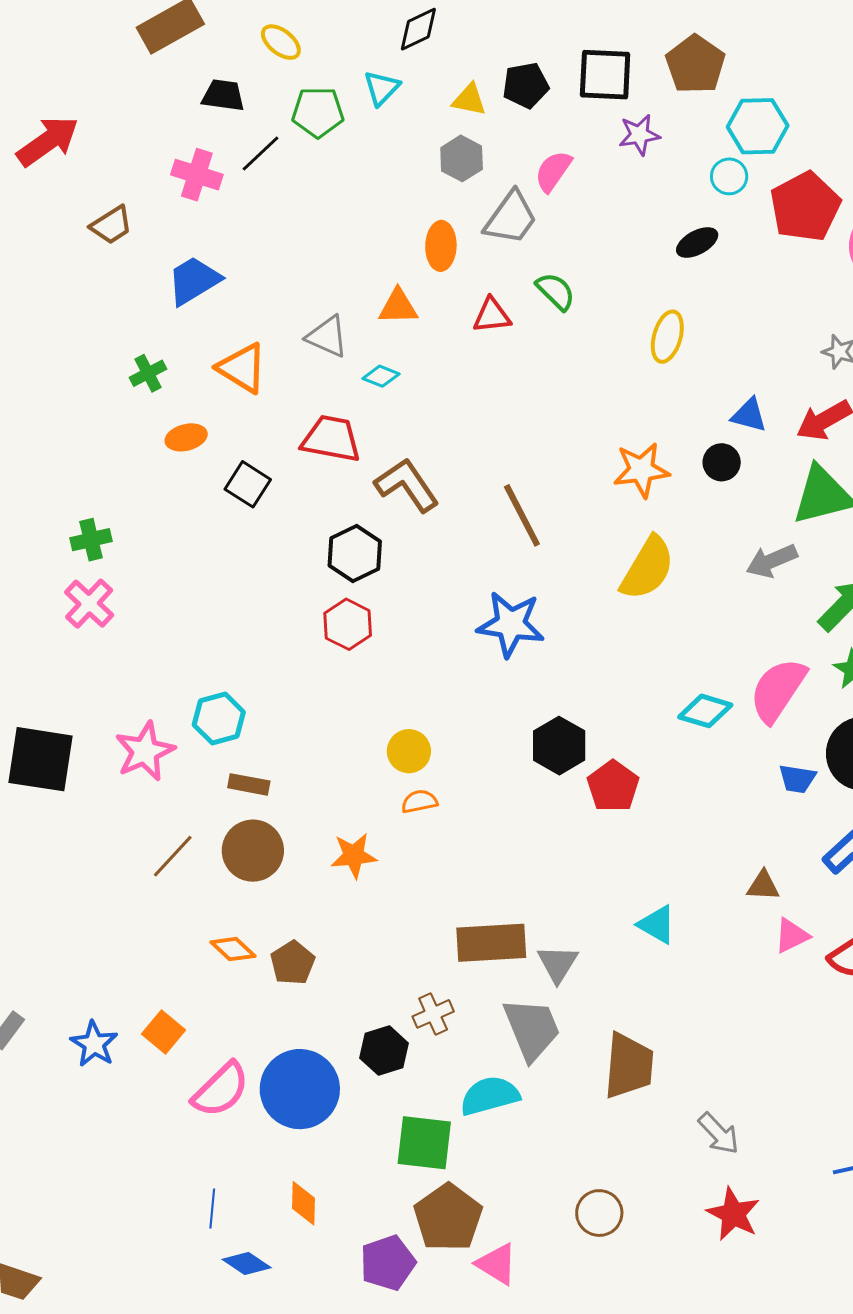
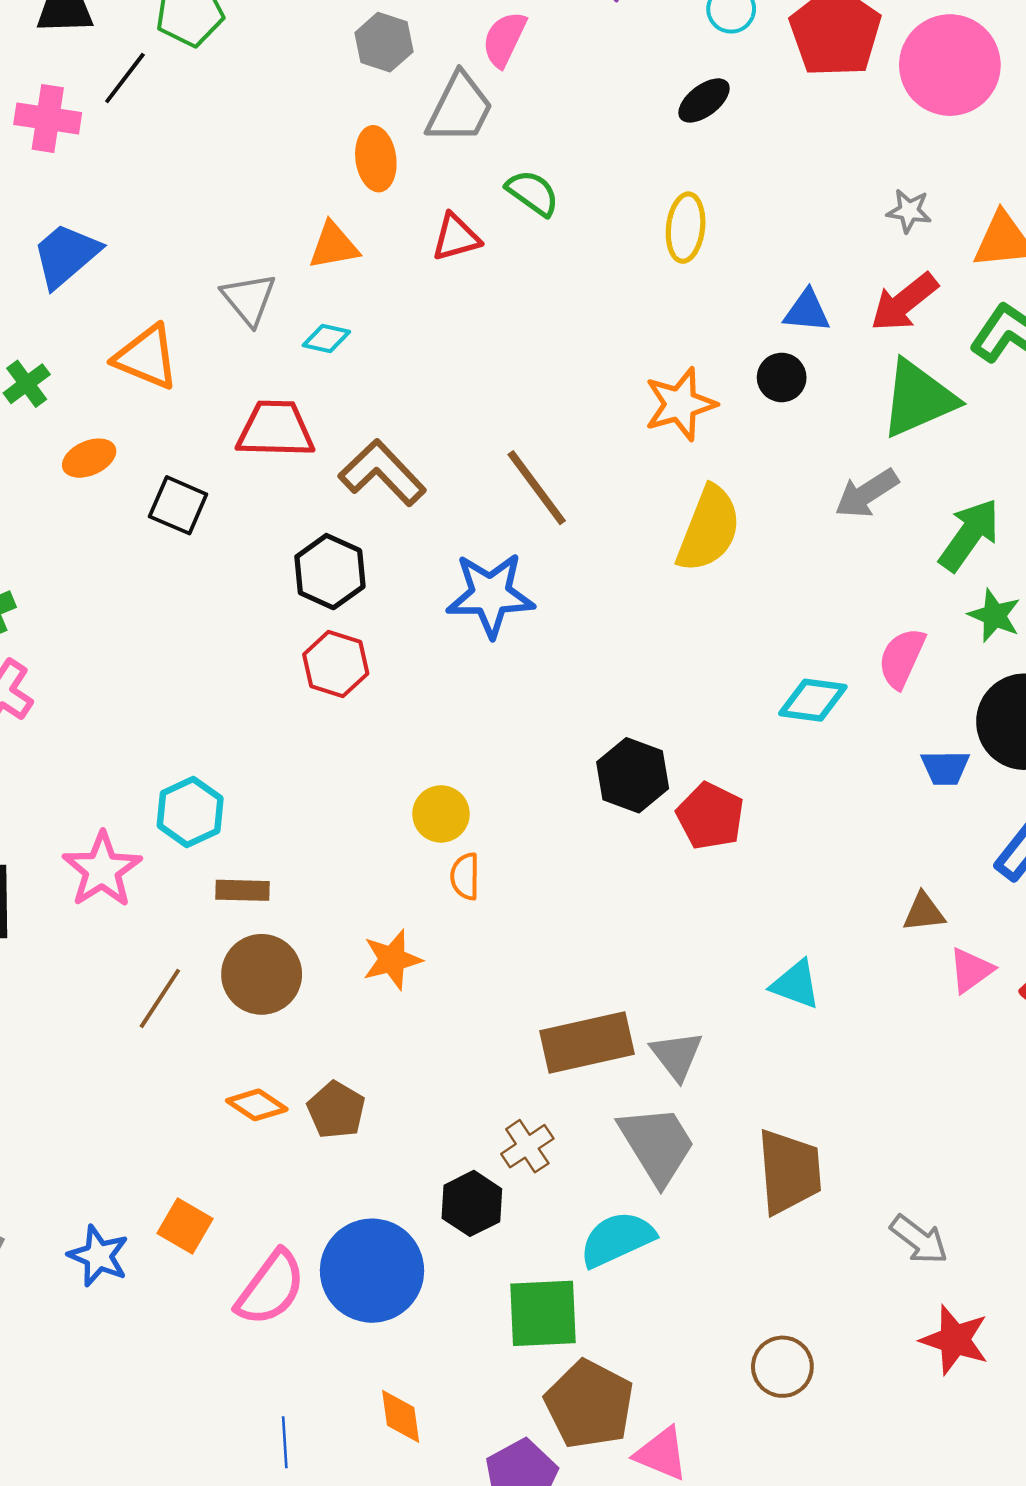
gray triangle: (327, 337) -> (249, 299), turned 36
blue star: (511, 624) -> (490, 595), moved
pink semicircle: (778, 690) -> (902, 658), size x0.7
orange semicircle: (419, 801) -> (465, 876), turned -69

